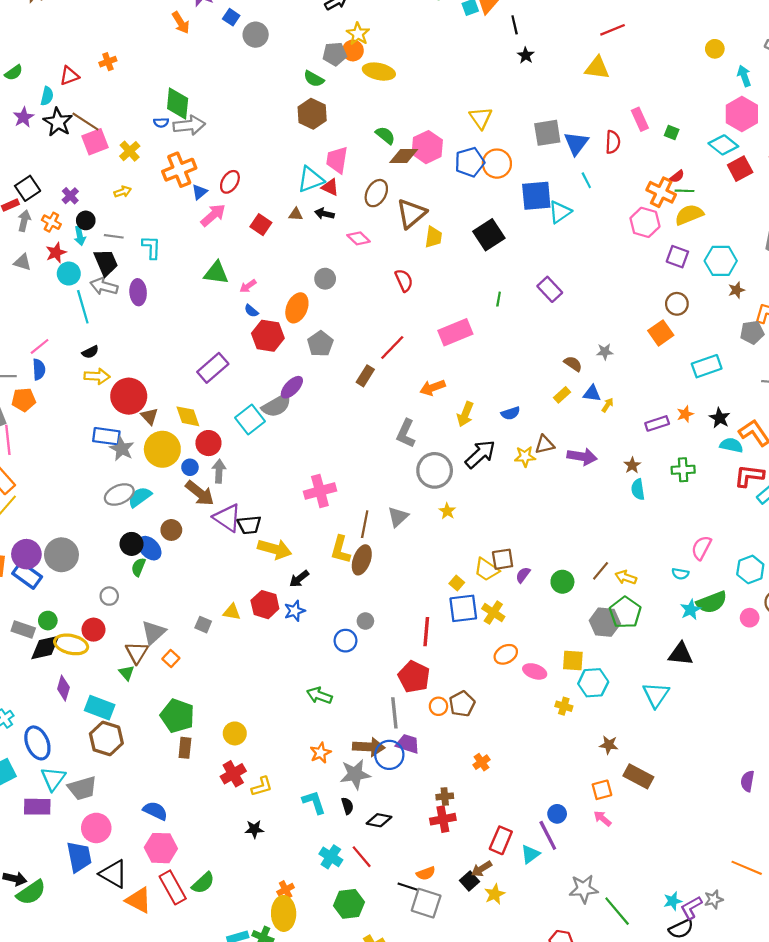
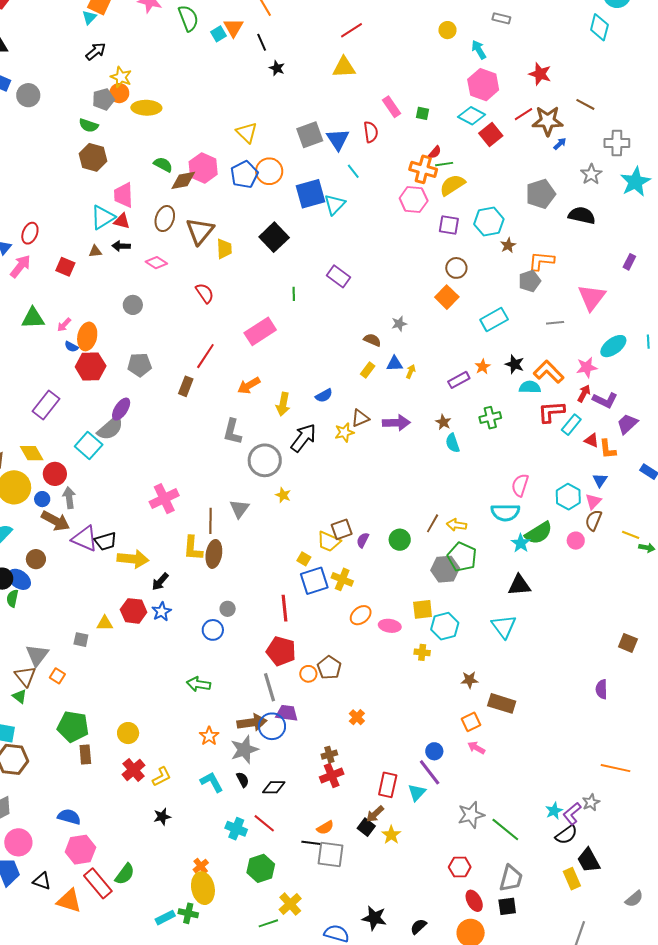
orange ellipse: (297, 308) -> (87, 336), moved
gray pentagon: (320, 344) -> (140, 365), turned -30
cyan semicircle: (680, 574) -> (505, 512), size x1.8
black triangle: (114, 874) -> (42, 881), size x0.7

